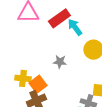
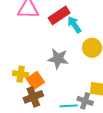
gray star: (60, 62) -> (58, 59), size x1.5

